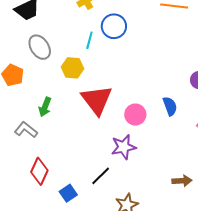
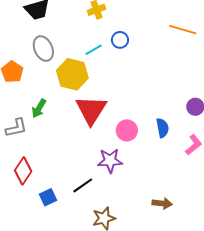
blue circle: (114, 26) -> (120, 40), size x0.7
cyan line: (89, 40) -> (94, 50), turned 36
yellow hexagon: (72, 68) -> (72, 74), size x1.4
gray L-shape: (26, 130) -> (16, 128), turned 120

